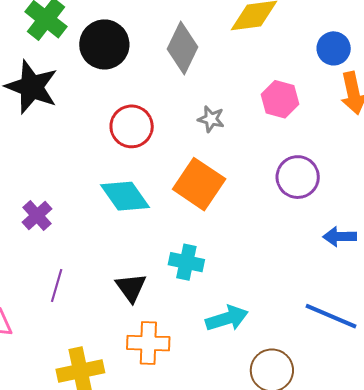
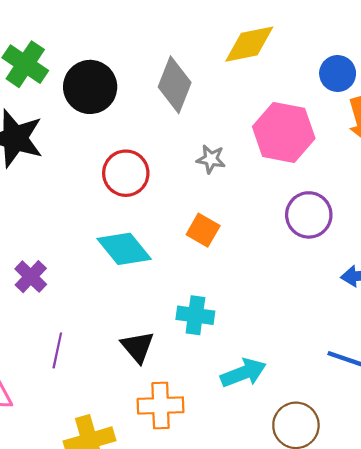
pink hexagon: (280, 99) -> (284, 132), size x1.5
orange square: (199, 184) -> (203, 230), size x0.6

